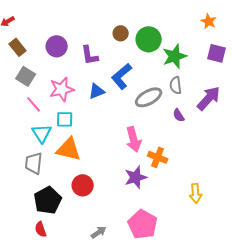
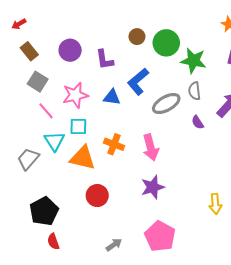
green star: (175, 56) -> (193, 61), turned 30
blue triangle: (97, 91) -> (112, 97), turned 30
orange cross: (158, 157) -> (114, 144), moved
gray trapezoid: (34, 163) -> (28, 159), moved, turned 35
black pentagon: (48, 200) -> (44, 211), moved

